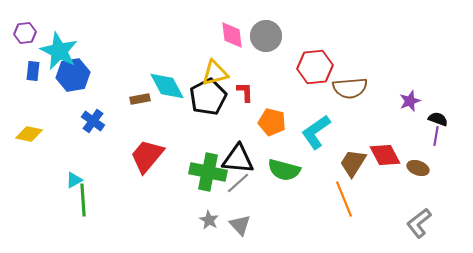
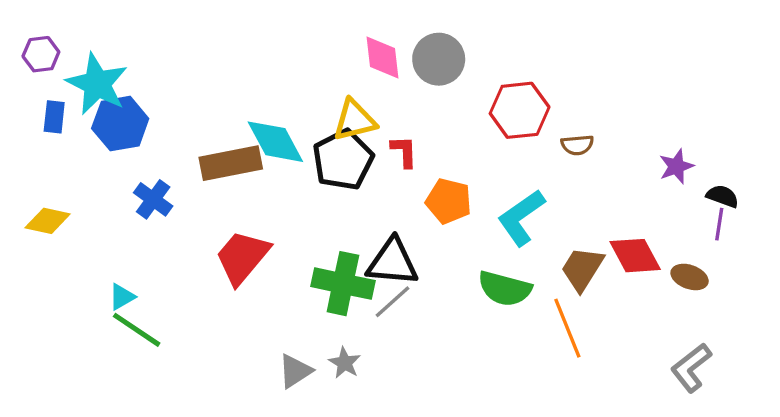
brown semicircle: (350, 88) -> (577, 145), size x0.6
brown rectangle: (140, 99) -> (231, 163), size x1.8
green semicircle: (284, 170) -> (505, 289), moved
green line: (83, 200) -> (137, 330), turned -52
gray triangle: (240, 225) -> (295, 371), moved, turned 40

